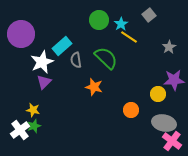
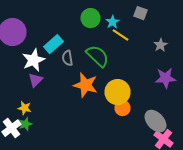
gray square: (149, 15) -> (140, 13), turned -32
orange star: (94, 87) -> (86, 85), size x1.4
yellow circle: (158, 94) -> (118, 92), moved, size x1.6
gray ellipse: (164, 123) -> (156, 121), turned 35

